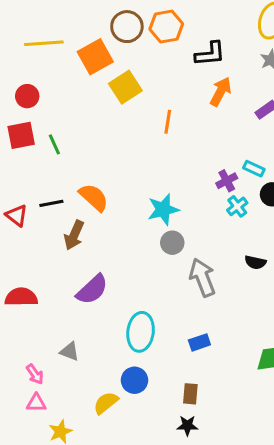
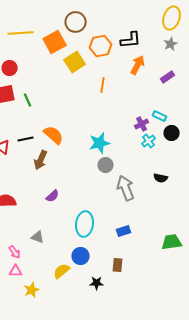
orange hexagon: (166, 27) -> (101, 46), moved
purple semicircle: (92, 290) -> (53, 196), size x0.6
black star: (187, 426) -> (97, 283), moved

